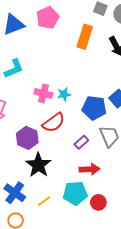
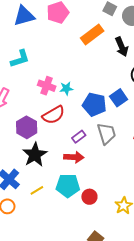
orange rectangle: (85, 37) -> (92, 35), turned 30
red arrow: (90, 169) -> (74, 157), moved

